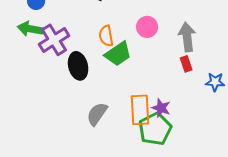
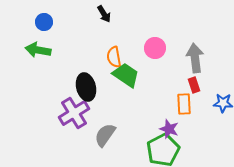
purple cross: (54, 40) -> (74, 113), moved
green trapezoid: (118, 54) -> (126, 75), turned -112
orange rectangle: (140, 110) -> (184, 104), moved, size x0.7

